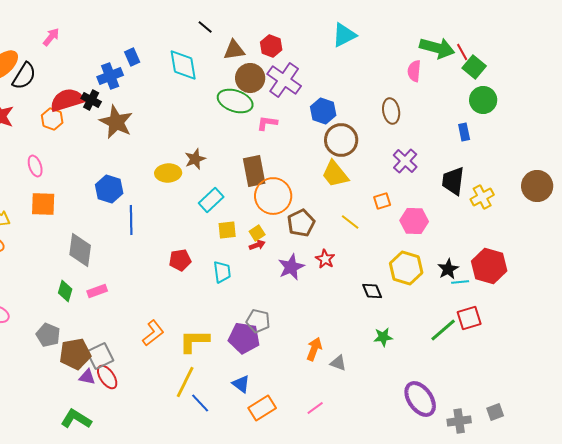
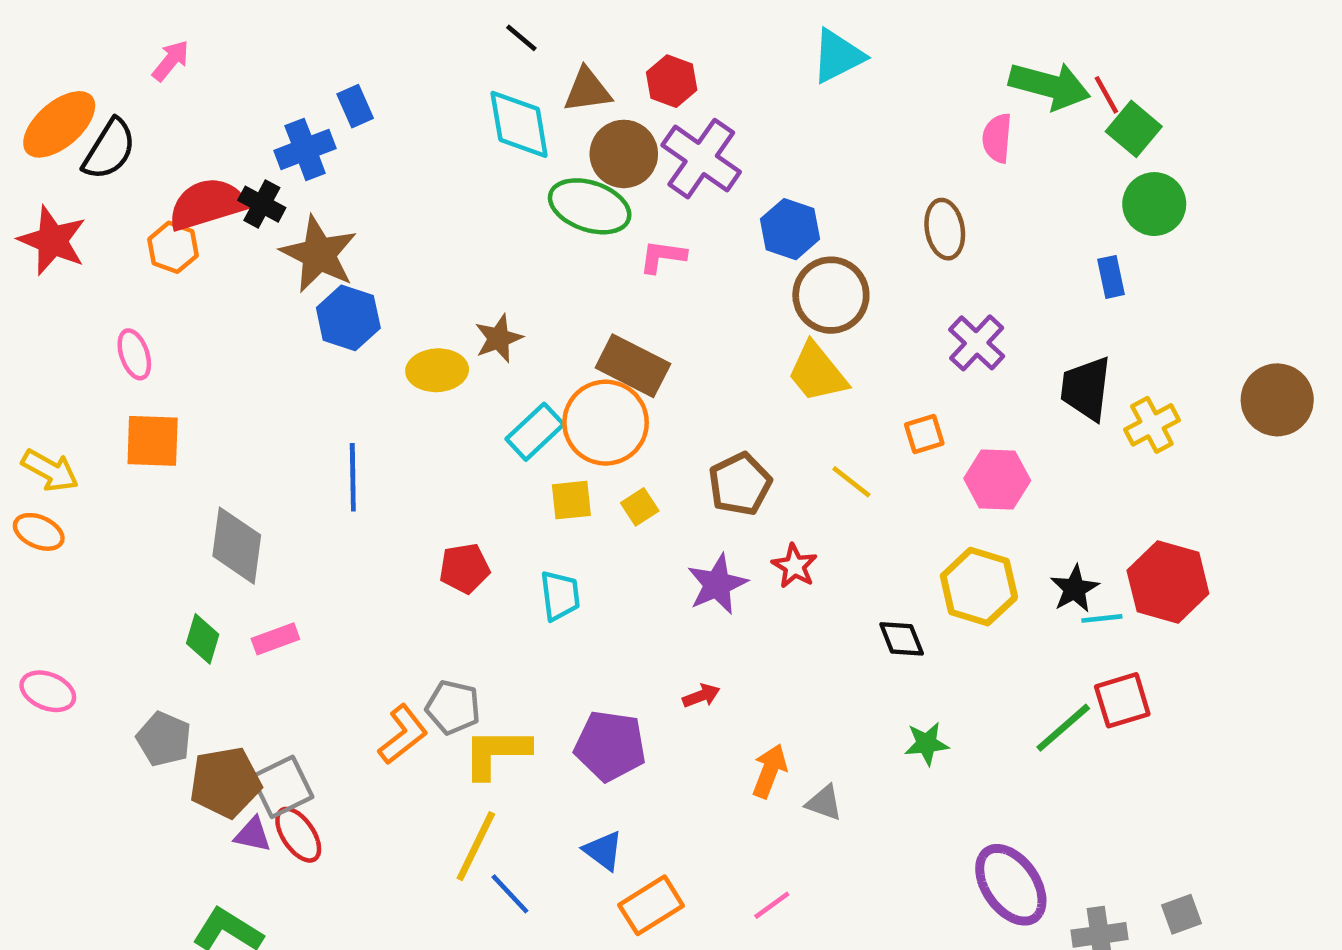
cyan diamond: (183, 65) -> (519, 124), moved
brown rectangle: (254, 171) -> (633, 366), turned -52
blue hexagon: (109, 189) -> (348, 318), moved
orange circle: (273, 196) -> (606, 423), moved
red arrow: (257, 245) -> (701, 696), moved
gray pentagon: (258, 321) -> (453, 707), moved

